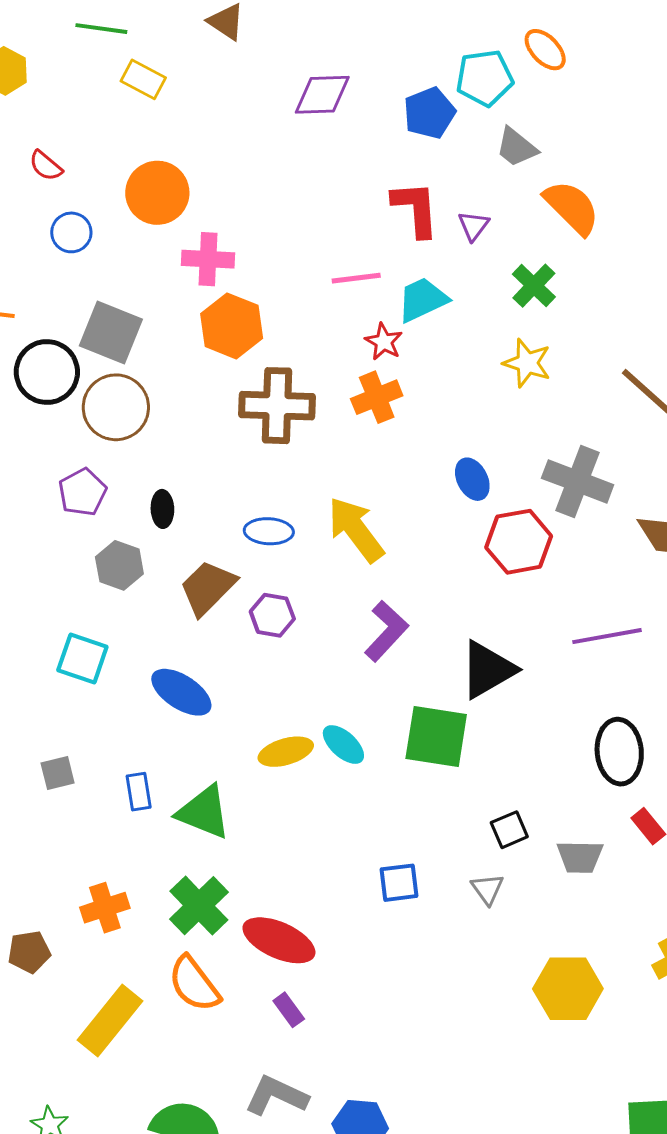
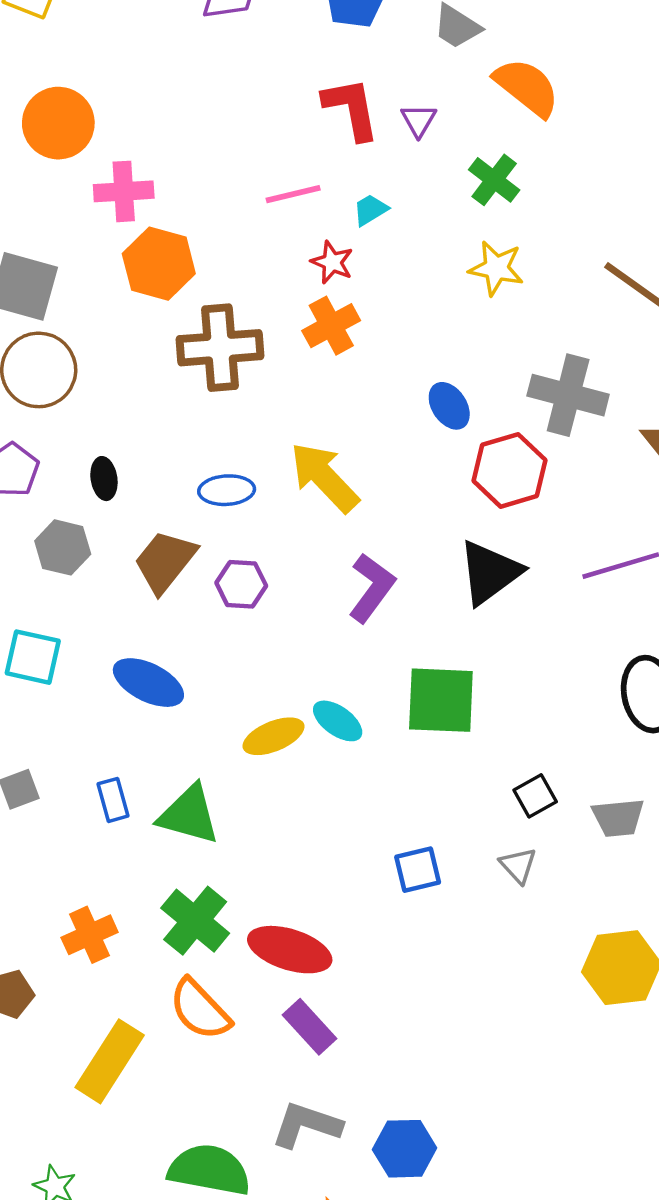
cyan trapezoid: (422, 300) -> (370, 210), size x0.6
black triangle: (488, 670) -> (490, 573), moved
purple rectangle: (289, 1010) -> (309, 1027), size x1.4

